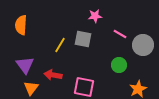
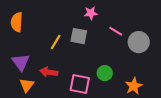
green circle: (119, 65) -> (105, 73), moved

